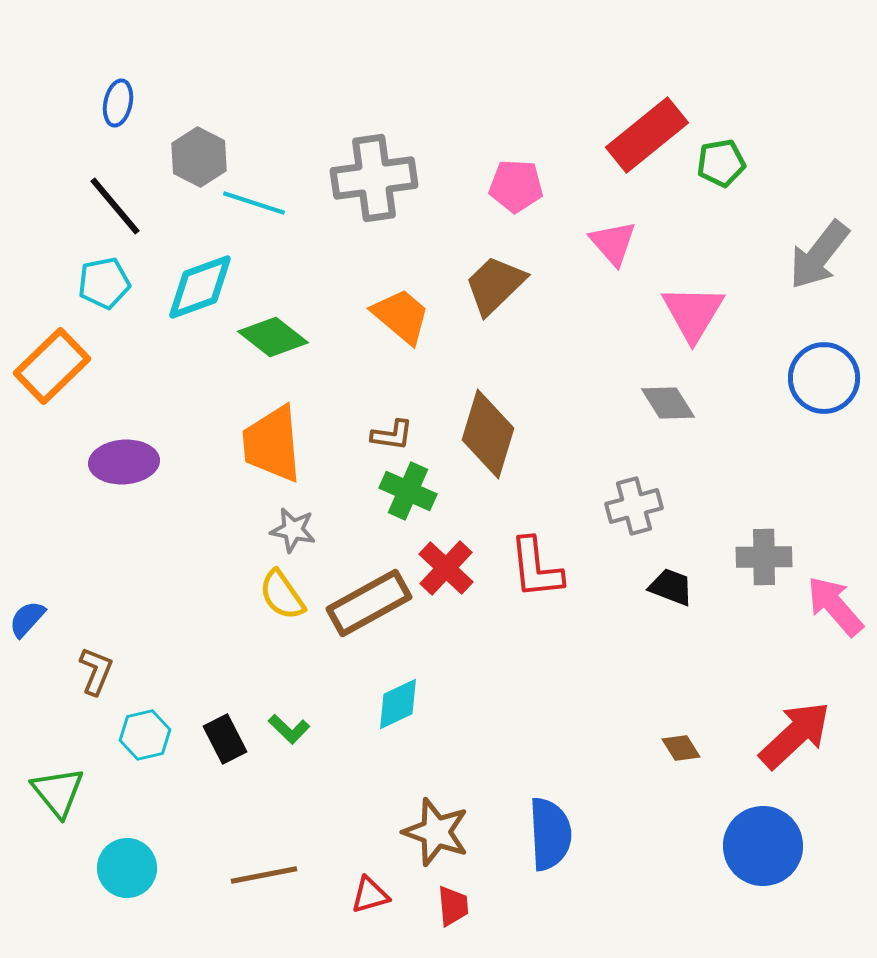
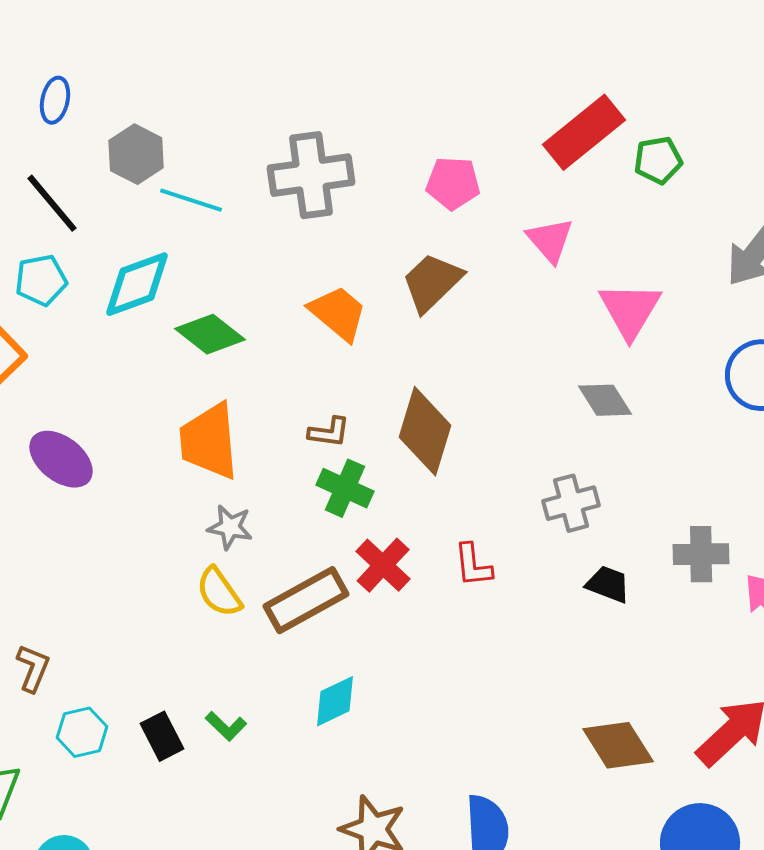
purple ellipse: (124, 462) -> (61, 459), turned 42
red L-shape: (536, 568) -> (473, 565), size x0.7
brown diamond: (681, 748) -> (618, 745), size x1.8

